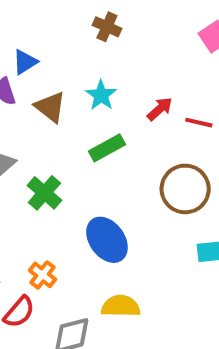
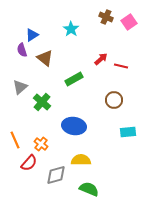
brown cross: (107, 27) -> (106, 17), moved
cyan star: (101, 95) -> (71, 29), moved
brown circle: (185, 189) -> (114, 100), size x0.7
blue ellipse: (107, 240) -> (74, 126), turned -45

